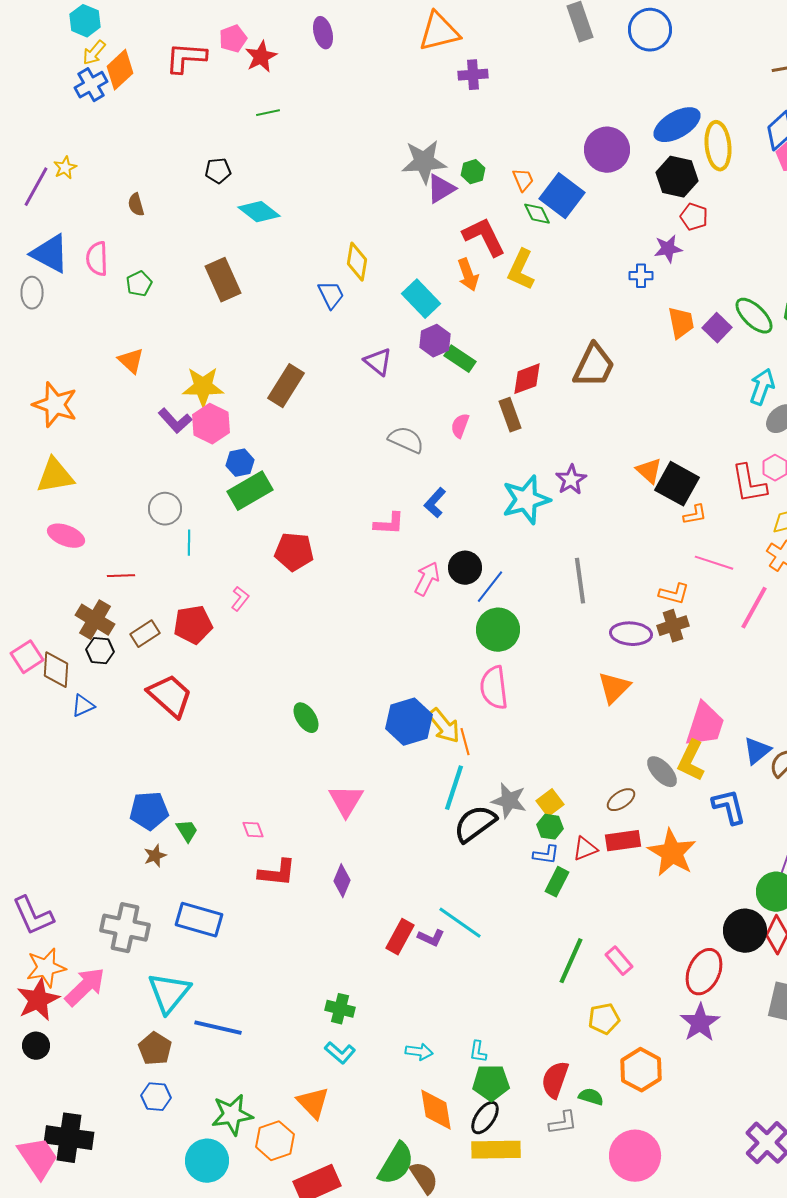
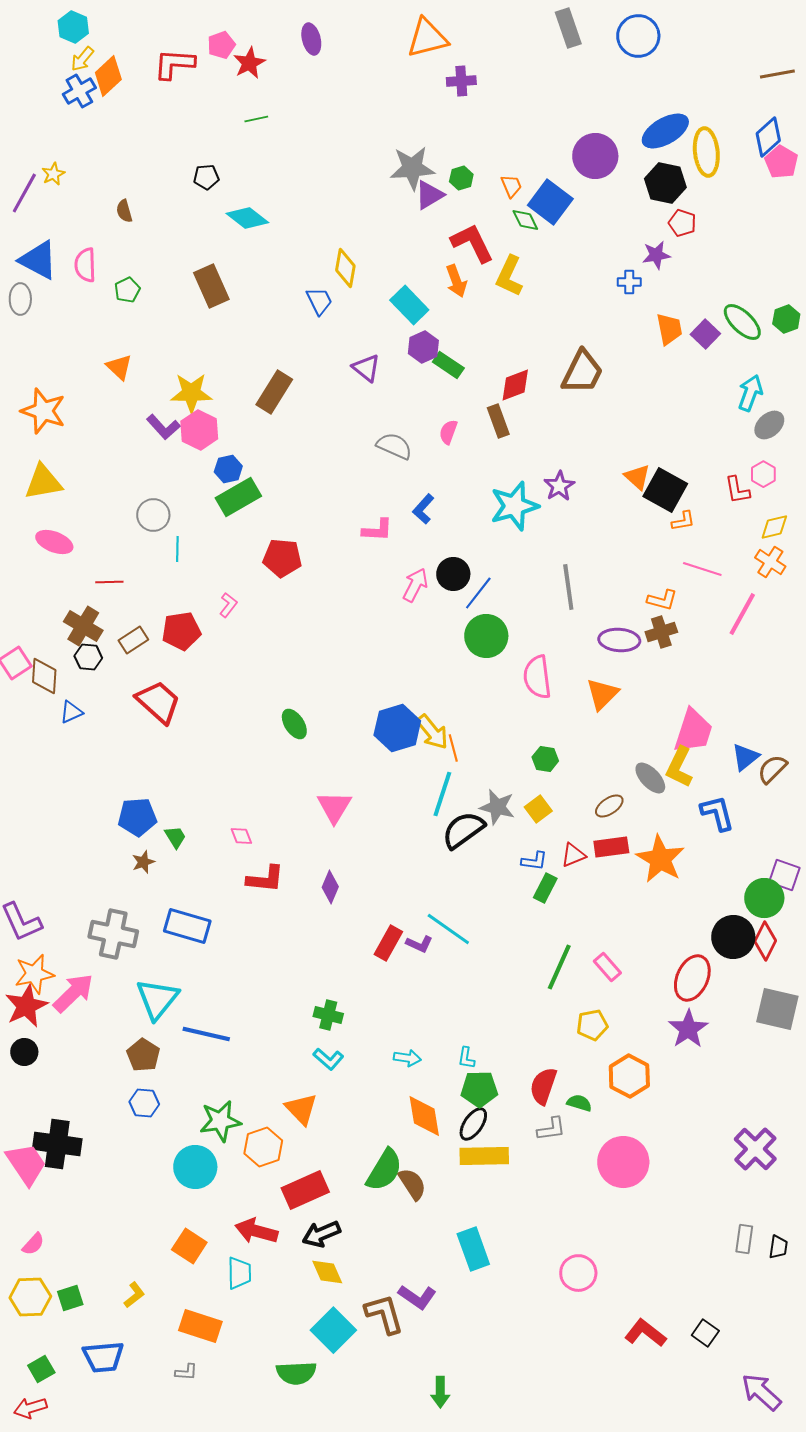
red L-shape: (749, 484) -> (737, 490), size x0.7
pink semicircle: (494, 688) -> (537, 677), moved
green hexagon: (550, 827) -> (545, 759), moved

